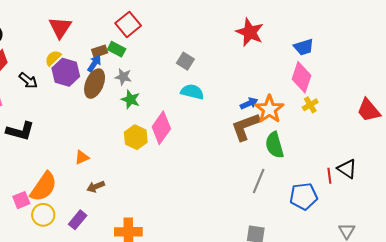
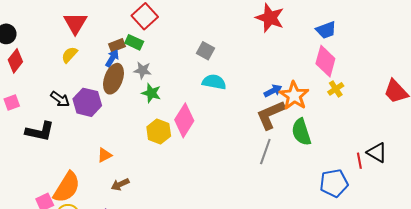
purple hexagon: (66, 72) -> (87, 102), moved
black arrow: (28, 80) -> (60, 99), moved
gray line: (259, 181) -> (265, 152), moved

